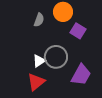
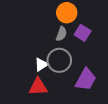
gray semicircle: (39, 20) -> (61, 34), moved
red triangle: (36, 82) -> (38, 87), turned 36

